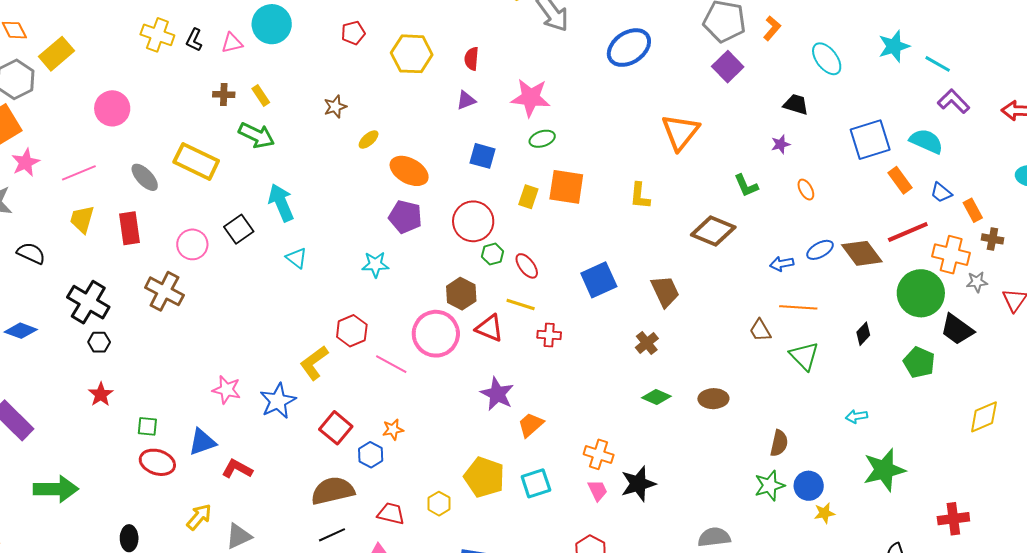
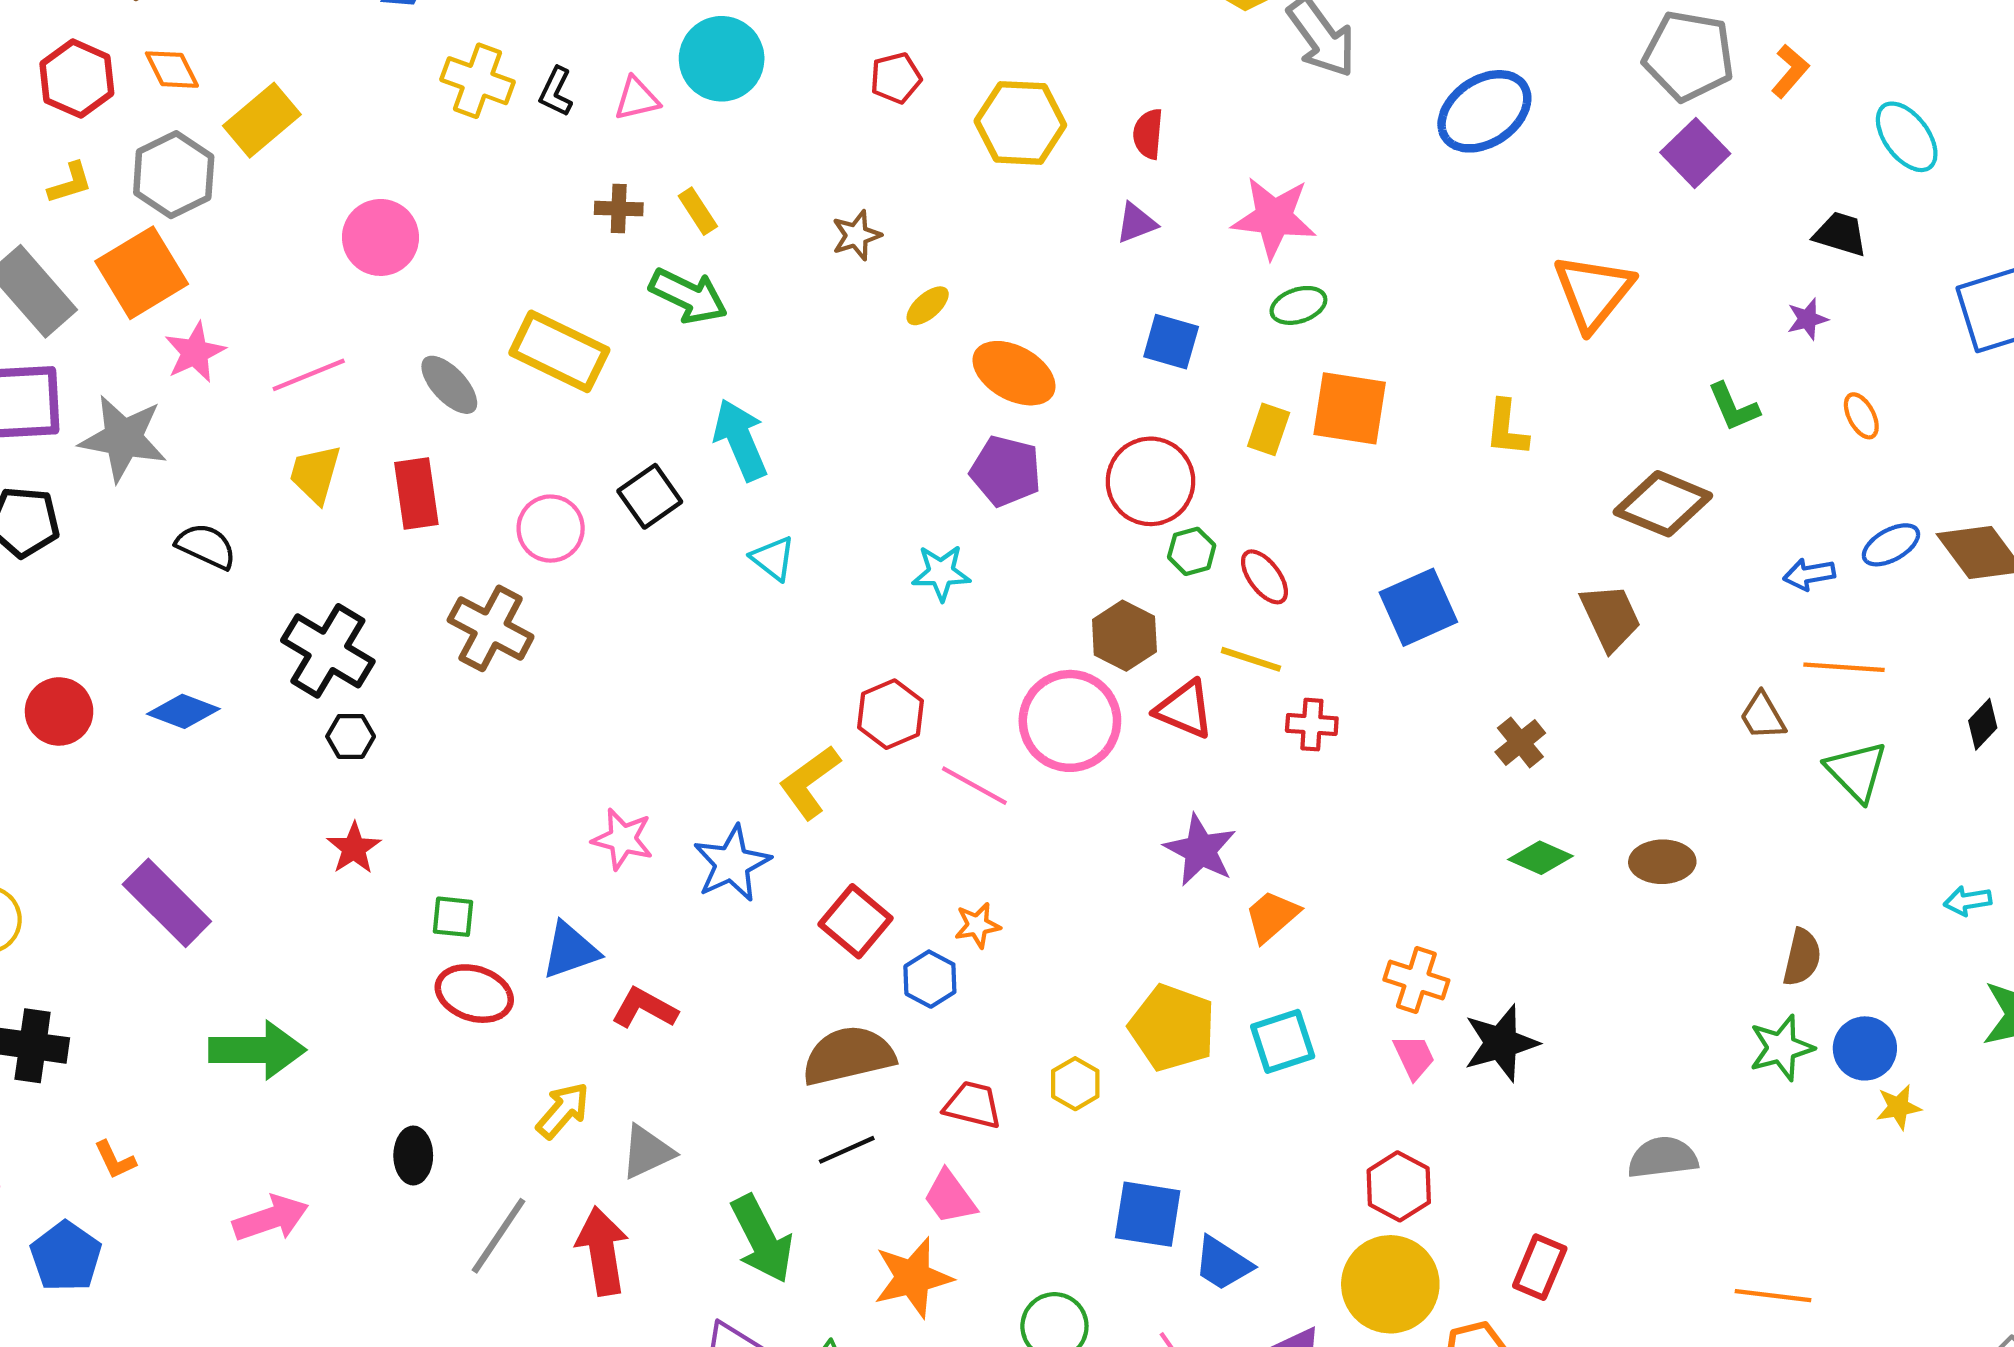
brown trapezoid: (665, 291) -> (1610, 617), moved

